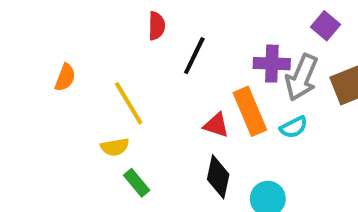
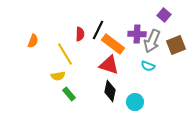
red semicircle: (157, 26) -> (80, 34), moved
orange rectangle: (250, 111) -> (113, 44), moved, turned -30
red triangle: (216, 125) -> (109, 65), size x1.5
cyan semicircle: (294, 127) -> (148, 66), turned 48

